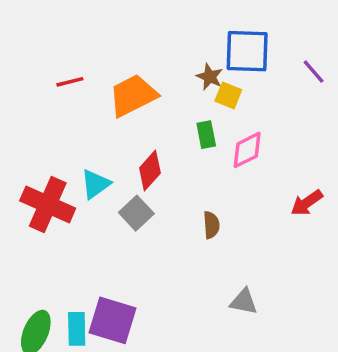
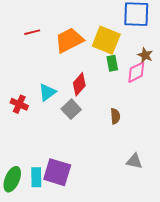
brown star: (210, 77) -> (145, 55), moved
yellow square: (228, 95) -> (106, 40), moved, size x1.8
red cross: (48, 205) -> (19, 104), size x0.6

